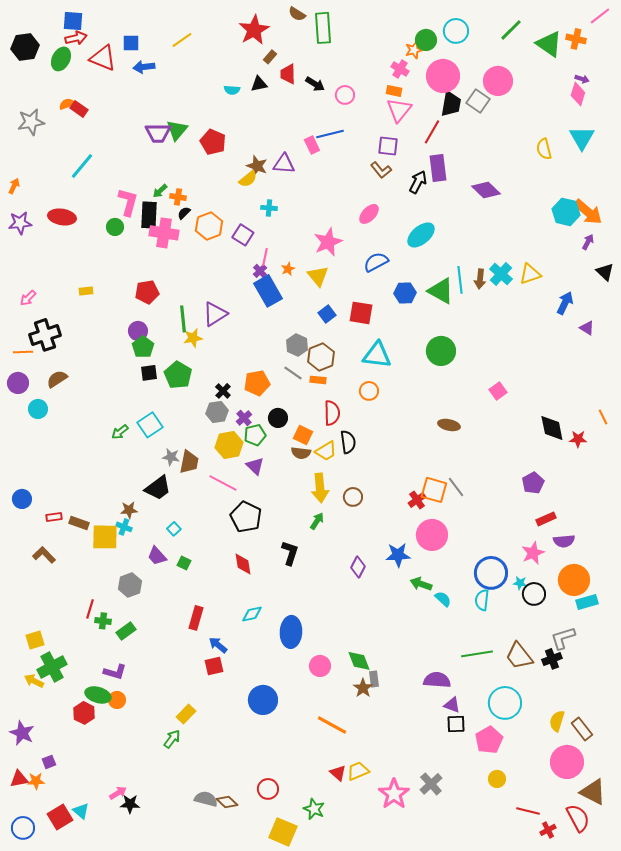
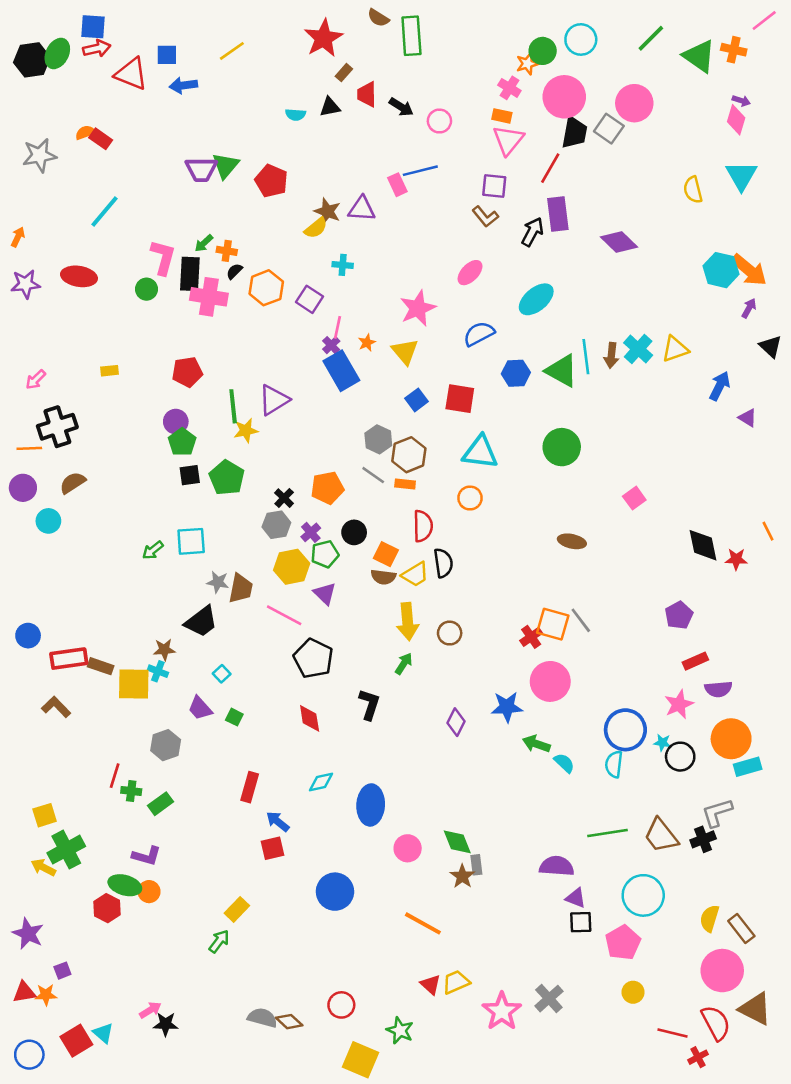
green ellipse: (61, 59) -> (57, 53), moved
cyan square: (150, 425) -> (191, 541), turned 30
red rectangle: (54, 517) -> (69, 659), size x1.8
red semicircle: (578, 818) -> (716, 1023), moved

